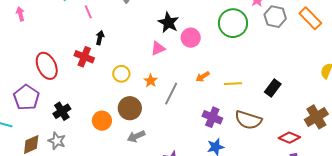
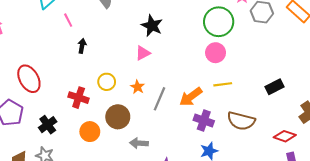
pink circle: (191, 38) -> (216, 53), moved
red cross: (84, 57) -> (79, 98), moved
orange arrow: (203, 77) -> (191, 97), moved, size x1.6
black rectangle: (273, 88) -> (275, 87), moved, turned 30
gray arrow: (136, 136) -> (139, 143), moved, turned 30

